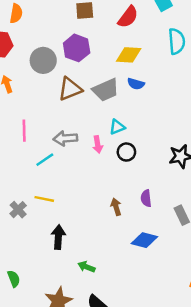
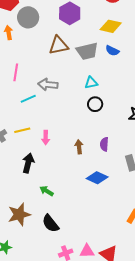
gray circle: (43, 60) -> (28, 17), moved
pink arrow: (98, 144) -> (46, 138), moved
yellow line: (44, 199) -> (22, 130), turned -35

